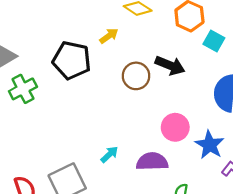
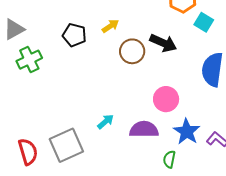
yellow arrow: (109, 36) -> (110, 26), moved
black pentagon: (72, 60) -> (74, 35), size x0.7
blue star: (210, 145) -> (187, 132), moved

